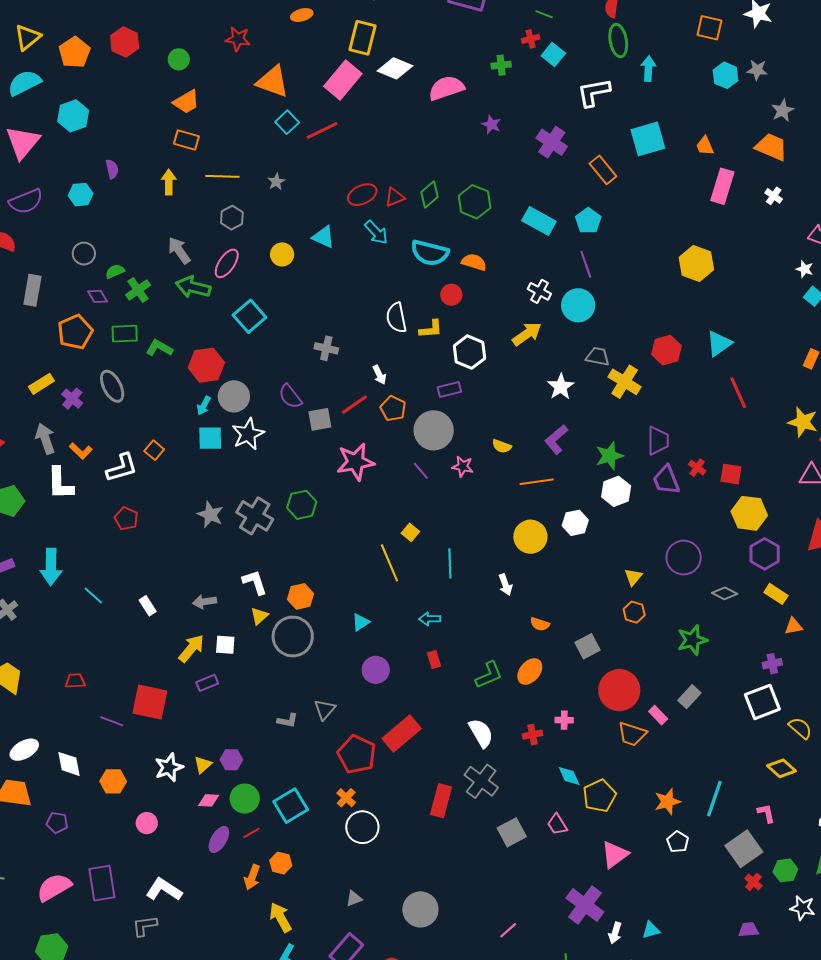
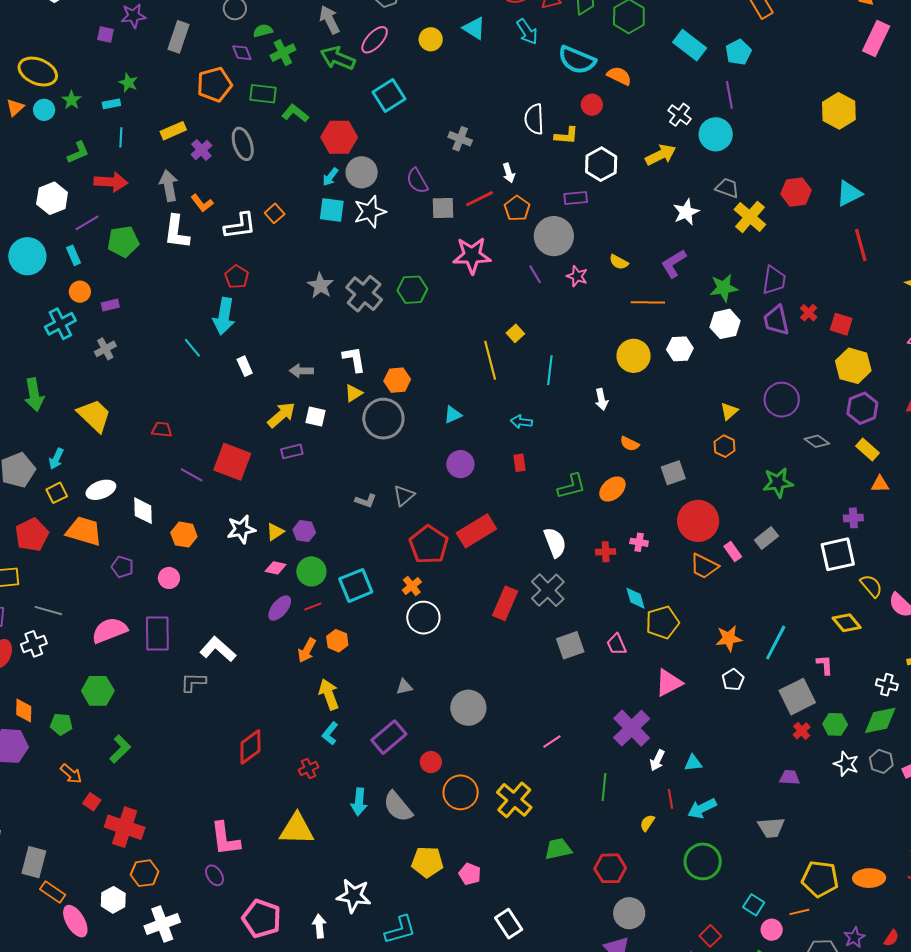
cyan arrow: (51, 567) -> (224, 316), moved
pink circle: (147, 823) -> (169, 578), moved

